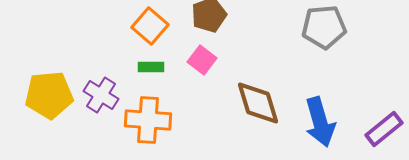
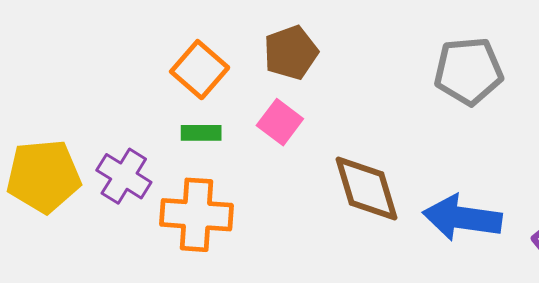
blue arrow: (320, 122) -> (462, 218), turned 114

